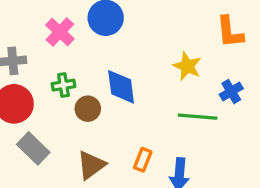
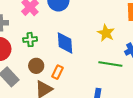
brown circle: (88, 109) -> (36, 66), moved
orange rectangle: (143, 160) -> (58, 72), moved

